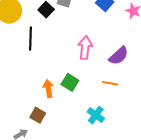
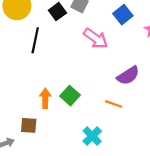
pink arrow: (85, 48) -> (96, 38), moved, turned 110
brown square: (38, 115) -> (29, 125), turned -35

